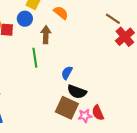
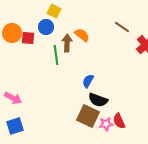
orange semicircle: (61, 13) -> (82, 35), moved
brown line: (113, 19) -> (122, 27), moved
green line: (35, 58) -> (56, 55), moved

